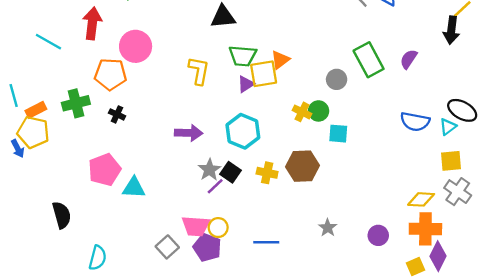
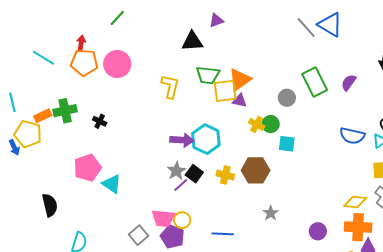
red arrow: (92, 23) -> (81, 43), size x0.6
orange triangle: (280, 60) -> (240, 80), size x1.4
orange pentagon: (110, 74) -> (84, 63), moved
purple triangle: (246, 84) -> (240, 101), moved, turned 42
orange rectangle: (36, 110) -> (43, 116), moved
purple arrow: (189, 133) -> (182, 140), moved
cyan triangle: (134, 188) -> (112, 184), turned 30
gray star: (328, 228) -> (271, 213), moved

